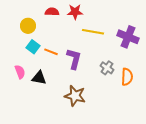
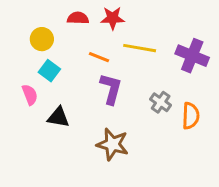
orange line: (51, 52) -> (99, 57), moved
pink semicircle: (20, 72) -> (30, 95), moved

